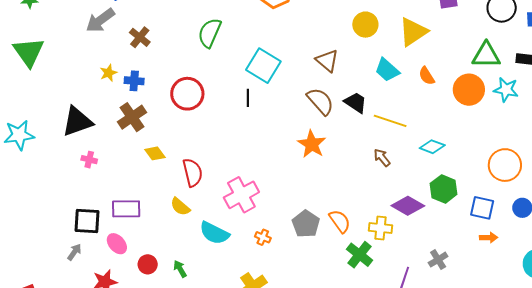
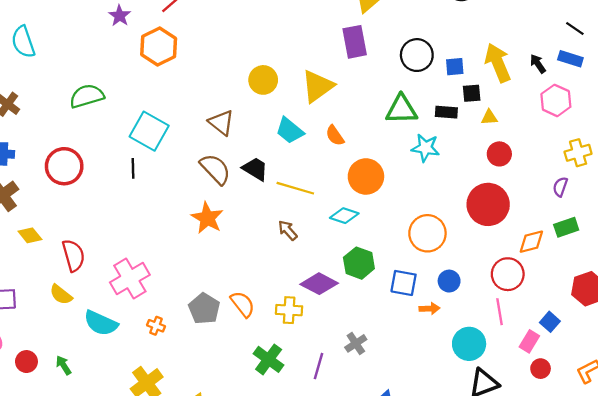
green semicircle: (210, 33) -> (87, 96), turned 52
orange circle: (469, 90) -> (366, 176), moved
orange arrow: (489, 238) -> (429, 308), moved
green cross: (359, 255) -> (269, 359), moved

